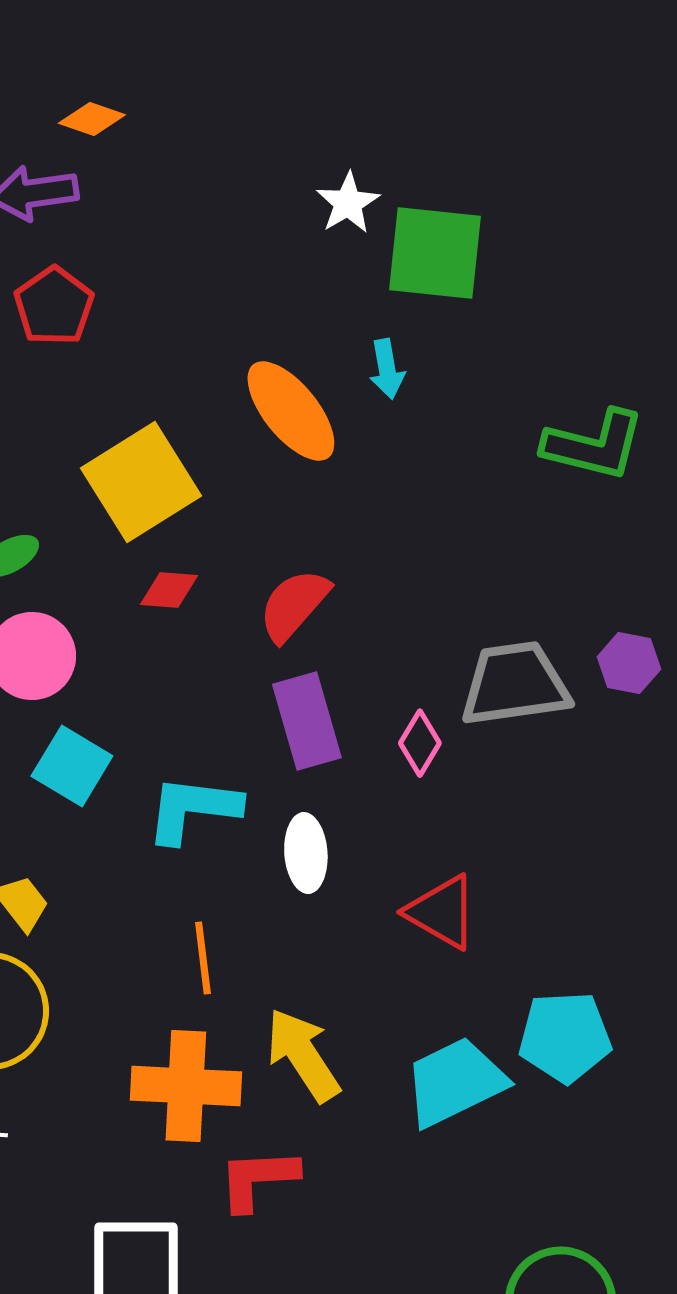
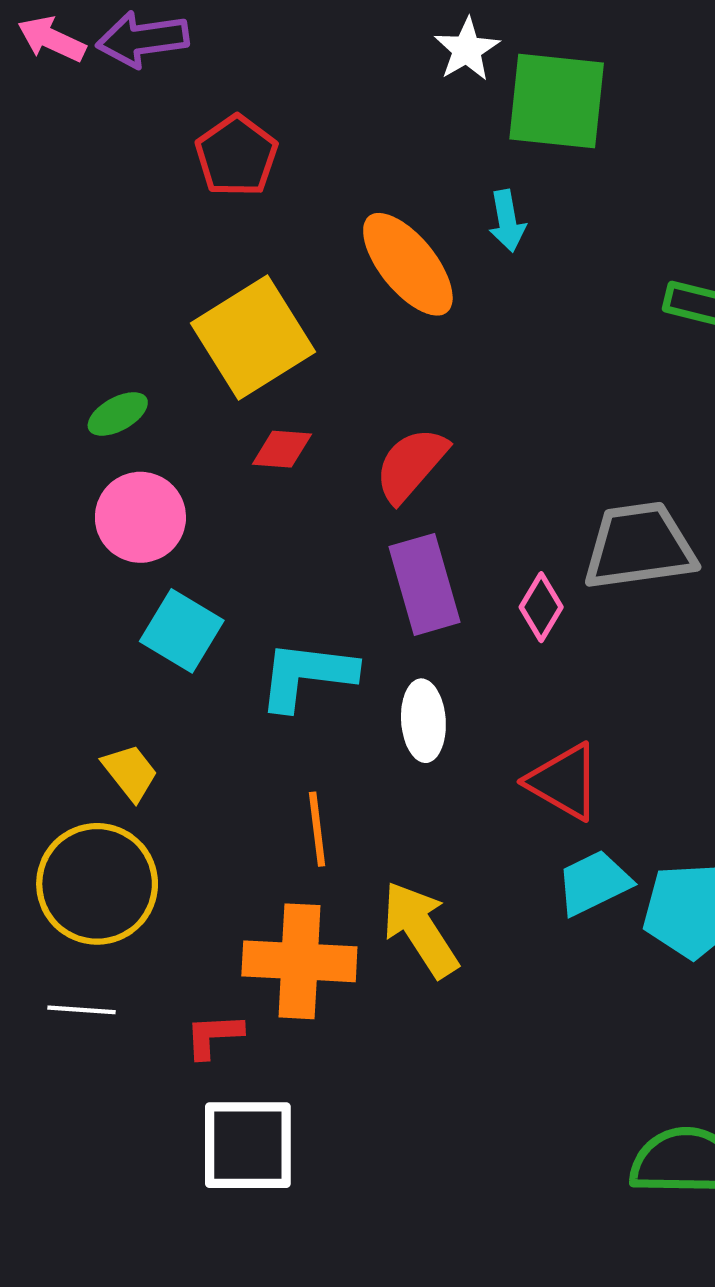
red pentagon: (54, 306) -> (236, 156), moved
cyan trapezoid: (455, 1082) -> (594, 883), moved, size x0.7
red L-shape: (258, 1179) -> (214, 1036), moved, size x0.7

